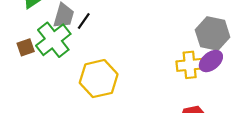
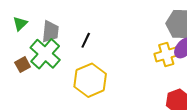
black line: (84, 21) -> (86, 40), moved

